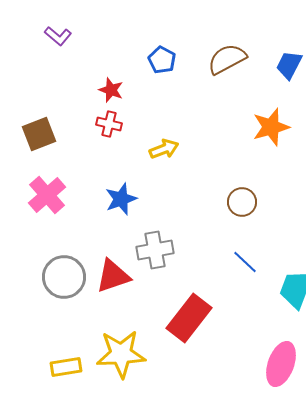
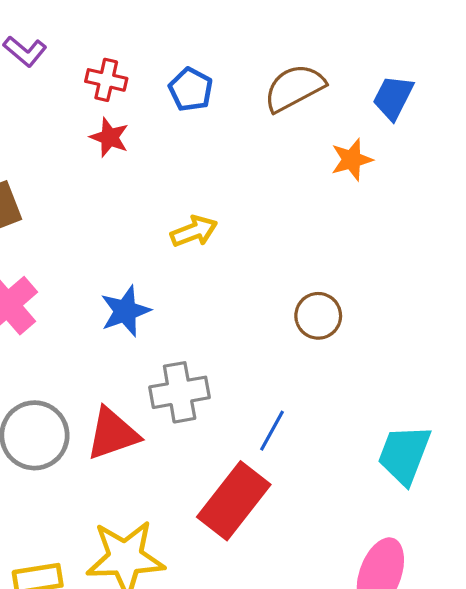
red cross: (109, 124) -> (106, 80), moved
orange star: (271, 127) -> (352, 160), moved, size x0.7
blue line: (245, 262) -> (272, 431), moved, turned 76

